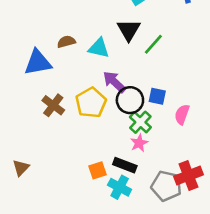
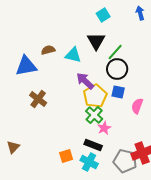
black circle: (130, 100) -> (117, 69), moved
yellow pentagon: (91, 103) -> (95, 96), moved
green cross: (140, 122) -> (94, 115), moved
orange square: (97, 170) -> (66, 156), moved

